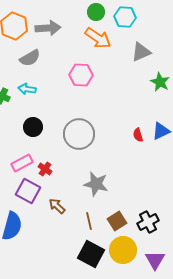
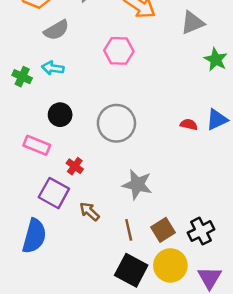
red semicircle: (138, 135) -> (189, 124), turned 120
pink rectangle: (22, 163) -> (37, 145), moved, turned 50

